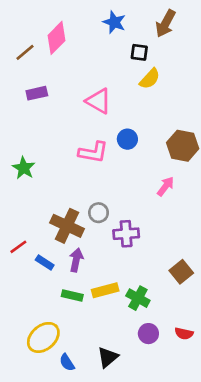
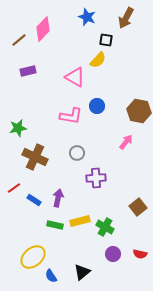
yellow semicircle: (150, 79) -> (98, 60), moved
green star: (24, 168) -> (18, 128), turned 30
gray circle: (99, 213) -> (77, 153), moved
brown cross: (67, 226) -> (35, 157), moved

